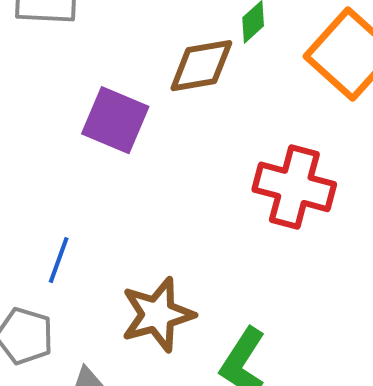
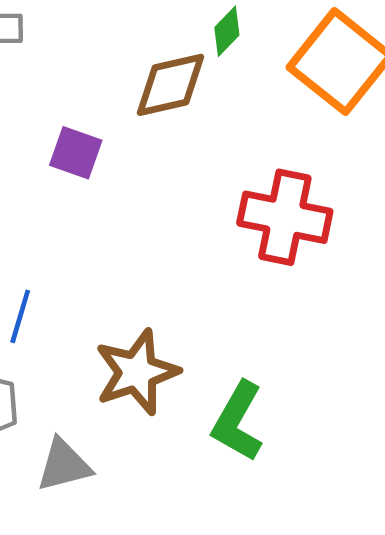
purple square: (115, 120) -> (76, 153), size x0.7

